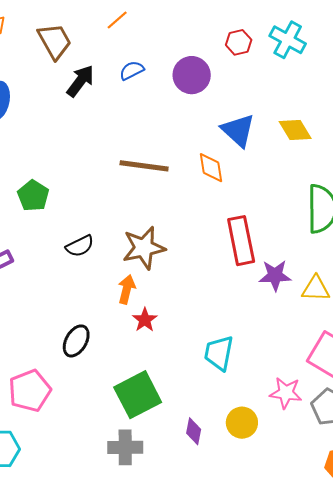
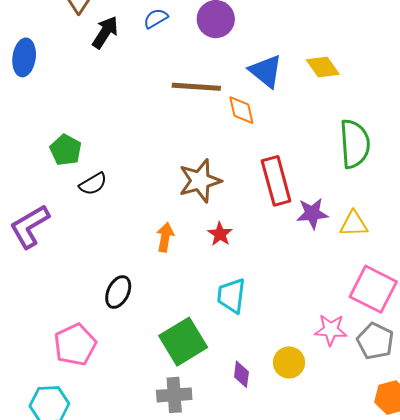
brown line: (144, 166) -> (196, 87), moved
black semicircle: (80, 246) -> (93, 184), moved
brown star: (144, 248) -> (200, 181), moved
red star: (145, 320) -> (220, 234), moved
cyan trapezoid: (219, 353) -> (231, 296), moved

